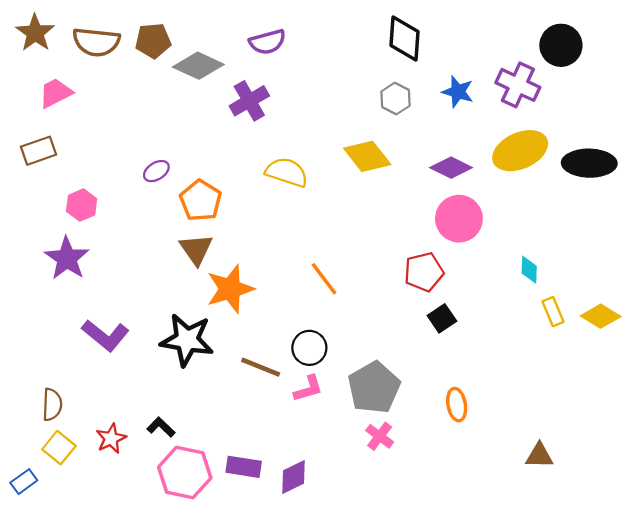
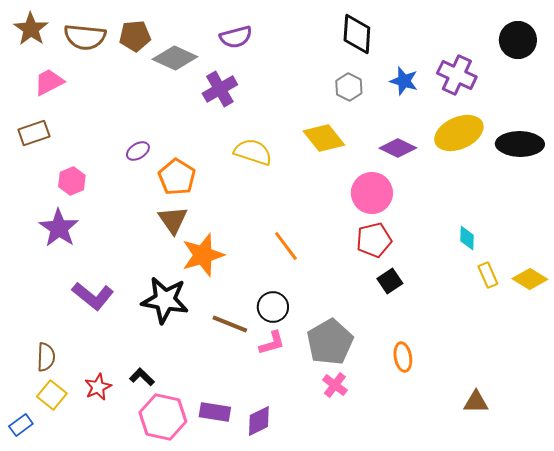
black circle: (561, 45) -> (518, 40), moved
pink circle: (459, 219) -> (372, 193), moved

